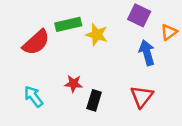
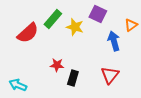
purple square: (139, 15) -> (98, 14), moved
green rectangle: (68, 24) -> (53, 19), turned -36
cyan arrow: (34, 97) -> (18, 85), moved, turned -30

